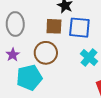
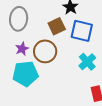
brown square: (54, 26) -> (57, 26), turned -36
purple star: (13, 55) -> (22, 49), moved

